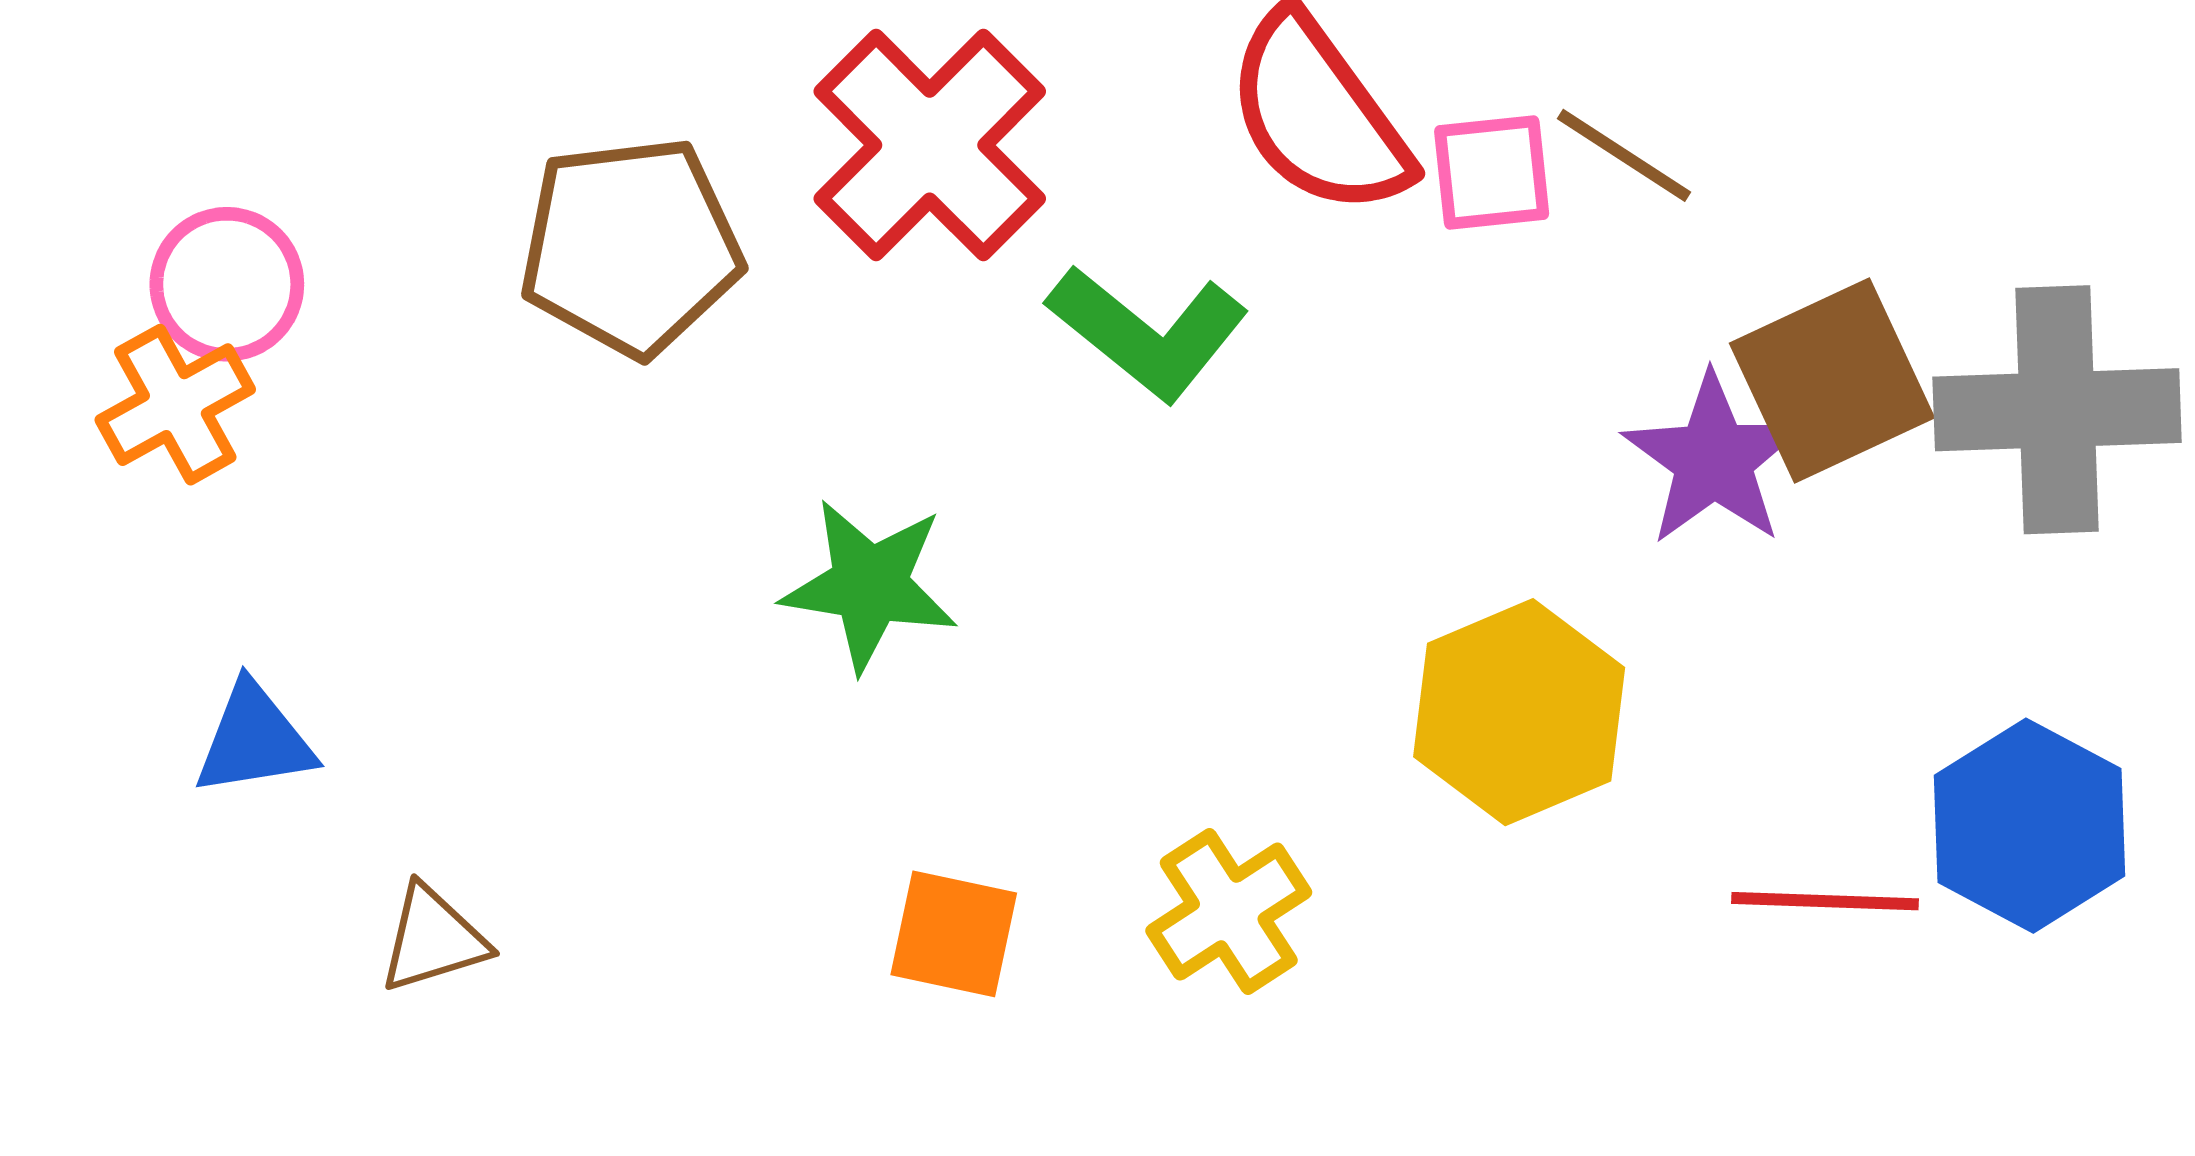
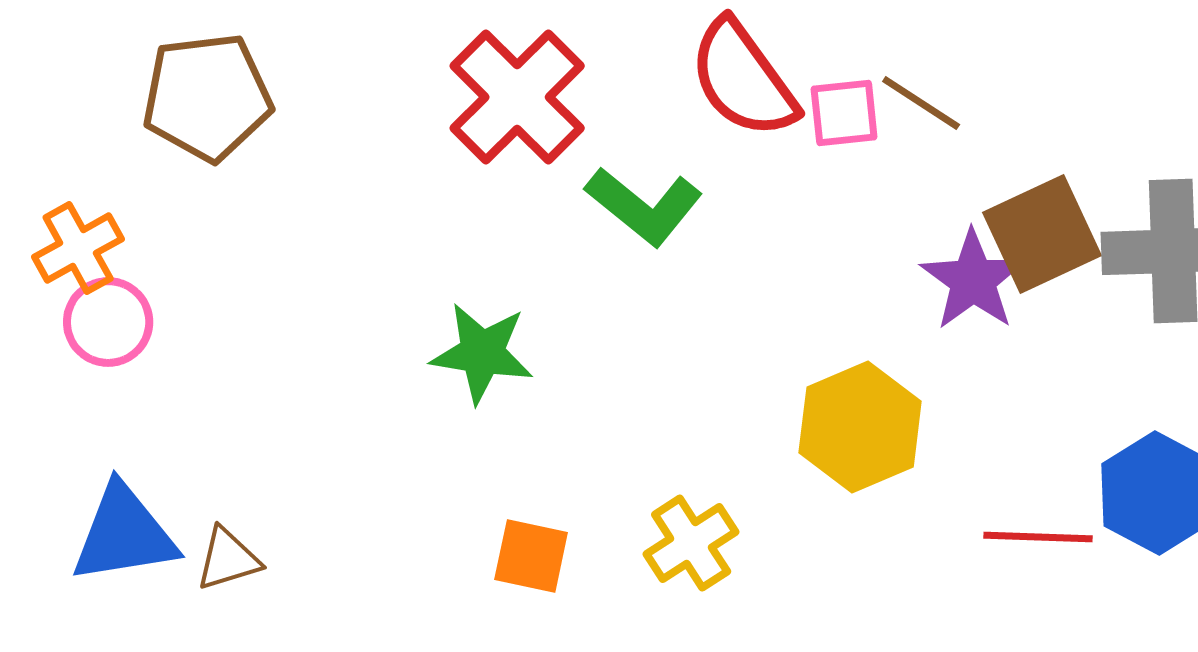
brown pentagon: (631, 246) -> (207, 97), moved
pink circle: (227, 284) -> (108, 322), moved
blue triangle: (254, 740) -> (124, 534), moved, size x1.5

